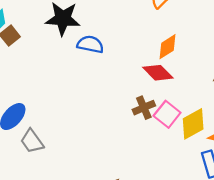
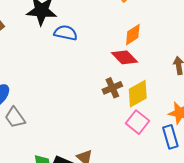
pink square: (167, 114) -> (137, 122), moved
yellow diamond: (193, 124) -> (138, 94), moved

